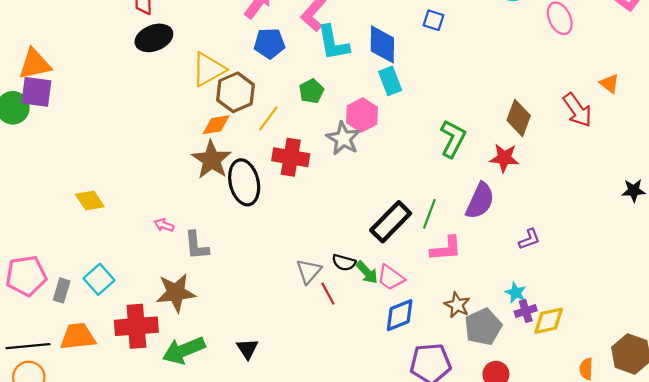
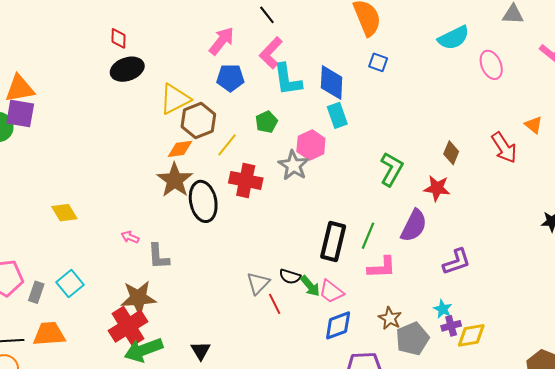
brown diamond: (519, 118) -> (451, 153), size x0.7
black rectangle: (391, 222) -> (333, 242), turned -33
purple L-shape: (529, 239) -> (457, 262), size x1.4
red cross: (136, 326) -> (128, 326), moved, turned -30

